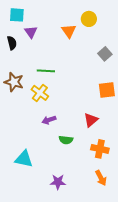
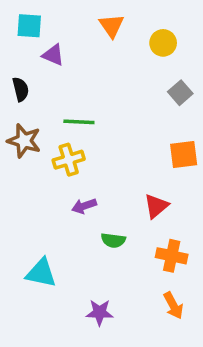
yellow circle: (89, 19) -> (163, 43), moved
orange triangle: (69, 31) -> (112, 26), moved
purple triangle: (31, 32) -> (53, 55), turned -32
black semicircle: (12, 43) -> (21, 89), moved
yellow cross: (40, 93) -> (69, 160), turned 36

